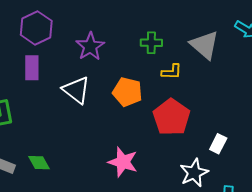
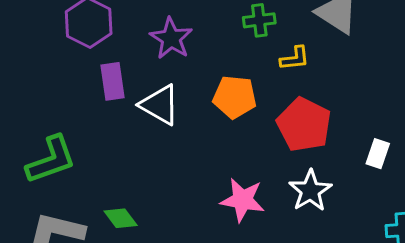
purple rectangle: (32, 68) -> (112, 81), moved
white star: (194, 173) -> (310, 191), moved

